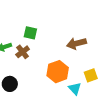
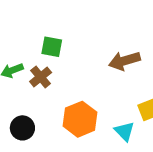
orange hexagon: (58, 72) -> (80, 119), moved

